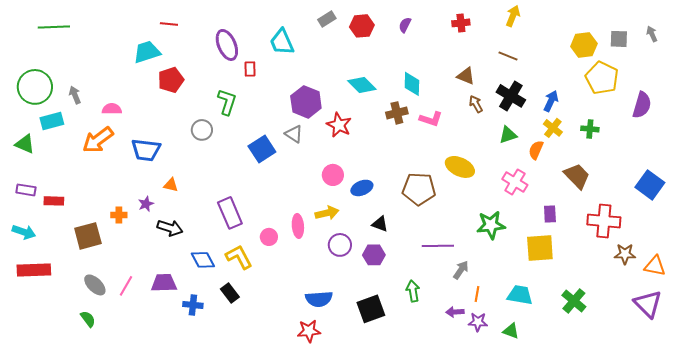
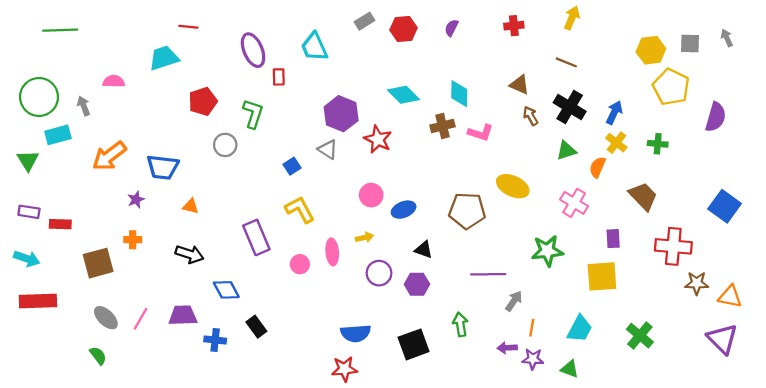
red pentagon: (171, 80) -> (203, 101), moved
pink semicircle: (112, 109) -> (114, 81), moved
green triangle: (25, 144) -> (28, 161), turned 35
blue square: (262, 149) -> (292, 166), size x0.6
purple star: (146, 204) -> (136, 200), moved
yellow arrow: (327, 213) -> (365, 237), size x0.7
yellow L-shape: (239, 257) -> (300, 210), moved
cyan trapezoid: (520, 295) -> (580, 329), turned 108

